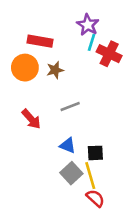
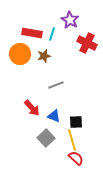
cyan line: (92, 42) -> (52, 34), moved
red arrow: (31, 119) -> (32, 108), moved
gray square: (71, 173) -> (46, 138), moved

